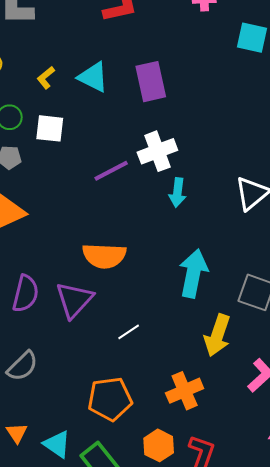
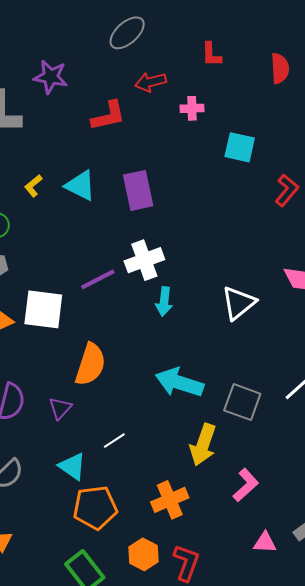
white square: (50, 128) -> (43, 309), moved, size x1.4
orange semicircle: (104, 256) -> (90, 364), turned -75
cyan arrow: (193, 273) -> (179, 383), turned -84
purple triangle: (74, 300) -> (60, 408), size x0.6
cyan triangle: (57, 444) -> (72, 466), moved

